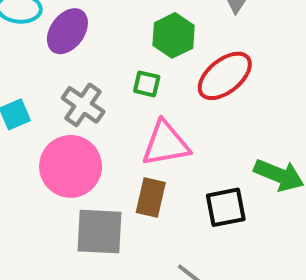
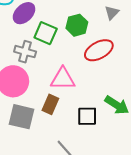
green square: (147, 84) -> (46, 33), moved, size x1.6
gray cross: (83, 105) -> (25, 52), turned -30

